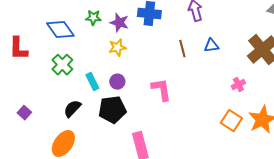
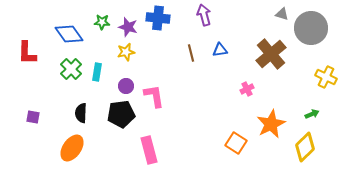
cyan rectangle: (92, 82) -> (97, 72), moved, turned 36
pink L-shape: (161, 90) -> (154, 96), moved
black semicircle: (72, 109) -> (81, 113), turned -42
purple square: (24, 113) -> (33, 117), turned -32
orange square: (231, 121) -> (236, 143), moved

